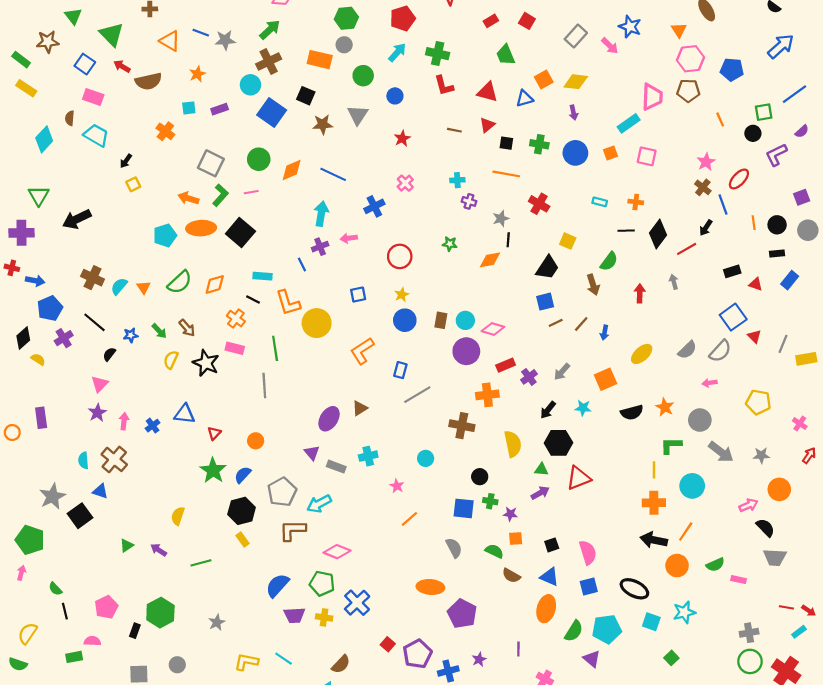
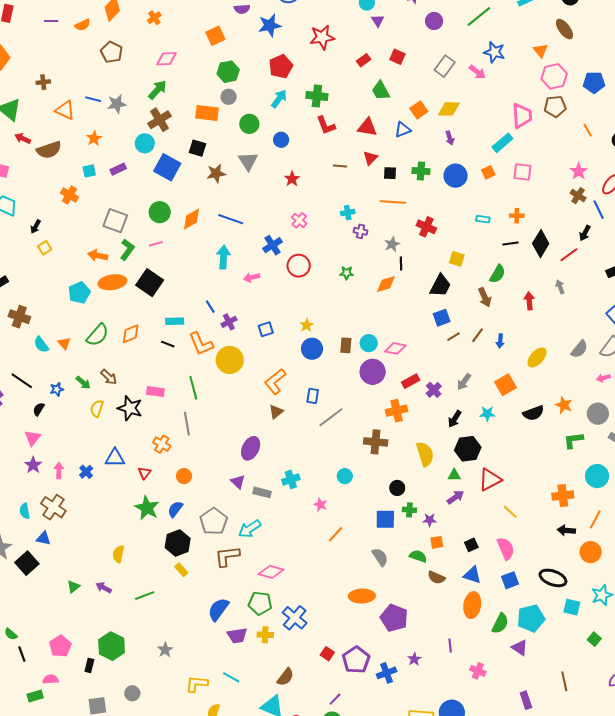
purple cross: (320, 247) -> (229, 322), moved
red circle: (400, 256) -> (299, 266), moved
brown cross: (93, 278) -> (19, 317), moved
cyan semicircle: (119, 286) -> (41, 345), turned -72
orange cross: (236, 319) -> (162, 444), moved
brown triangle: (360, 408) -> (276, 412), moved
yellow line: (654, 470) -> (510, 512), moved, turned -42
black arrow: (654, 540) -> (566, 530), size x0.7

